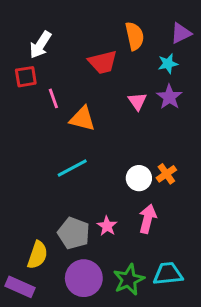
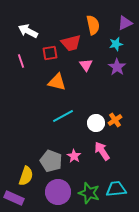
white arrow: (40, 45) -> (28, 31), turned 84
red square: (26, 77) -> (50, 53), moved
pink line: (53, 98) -> (21, 61), moved
pink triangle: (137, 101) -> (86, 65), moved
cyan line: (72, 168) -> (63, 116), moved
pink arrow: (148, 219) -> (102, 151), turned -48
green star: (129, 280) -> (89, 193), turned -30

